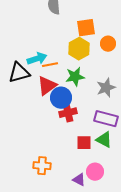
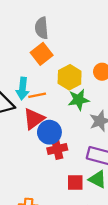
orange square: (86, 28) -> (42, 54), moved, turned -30
cyan arrow: (37, 59) -> (23, 88), turned 114
green star: (75, 77) -> (79, 100), moved

